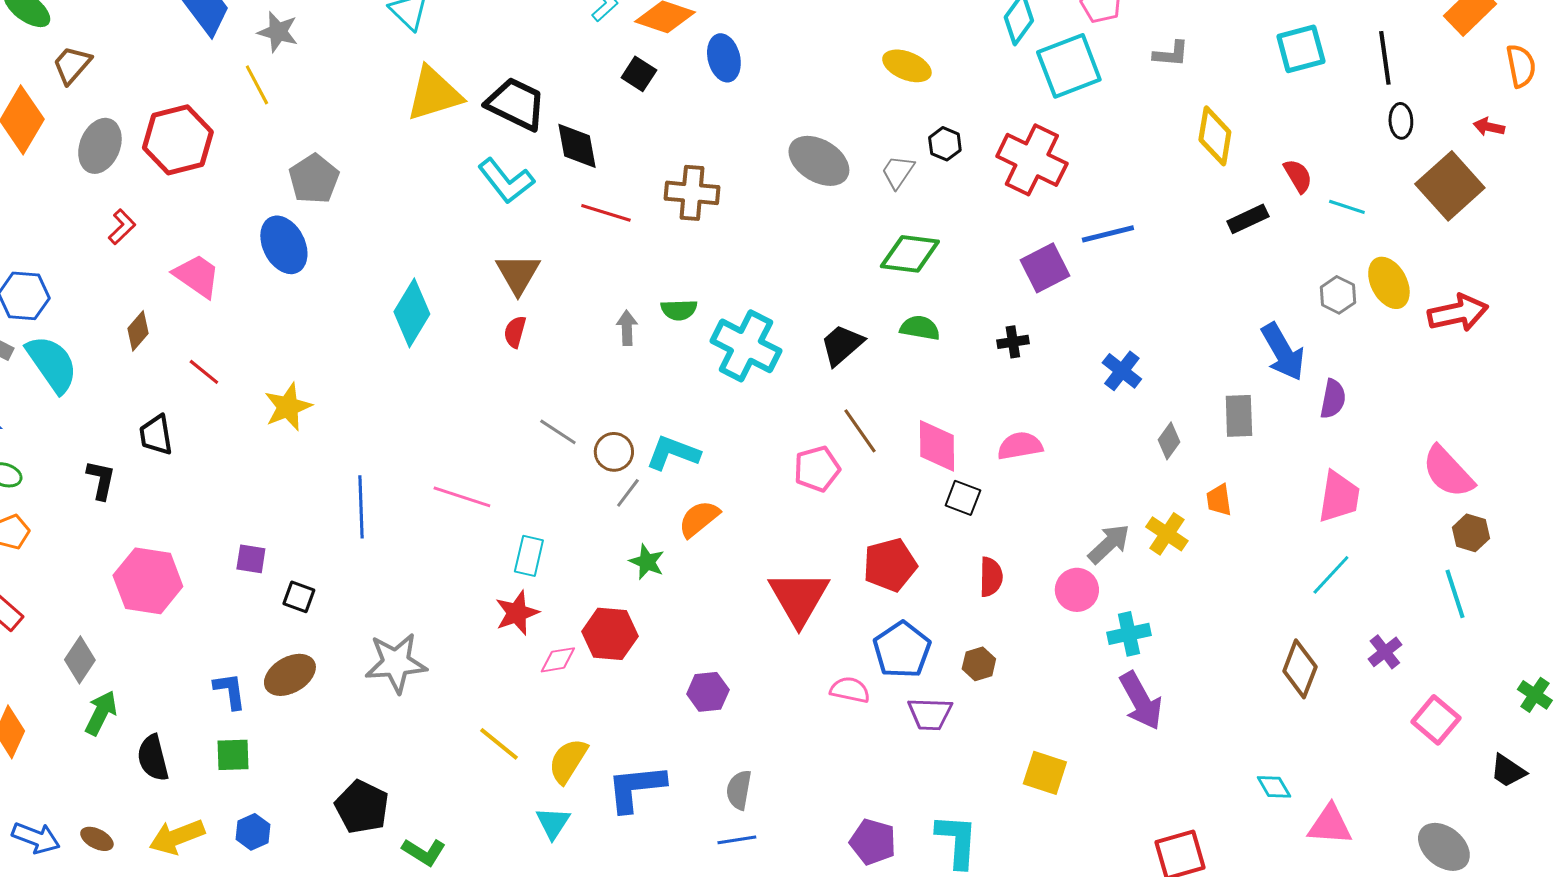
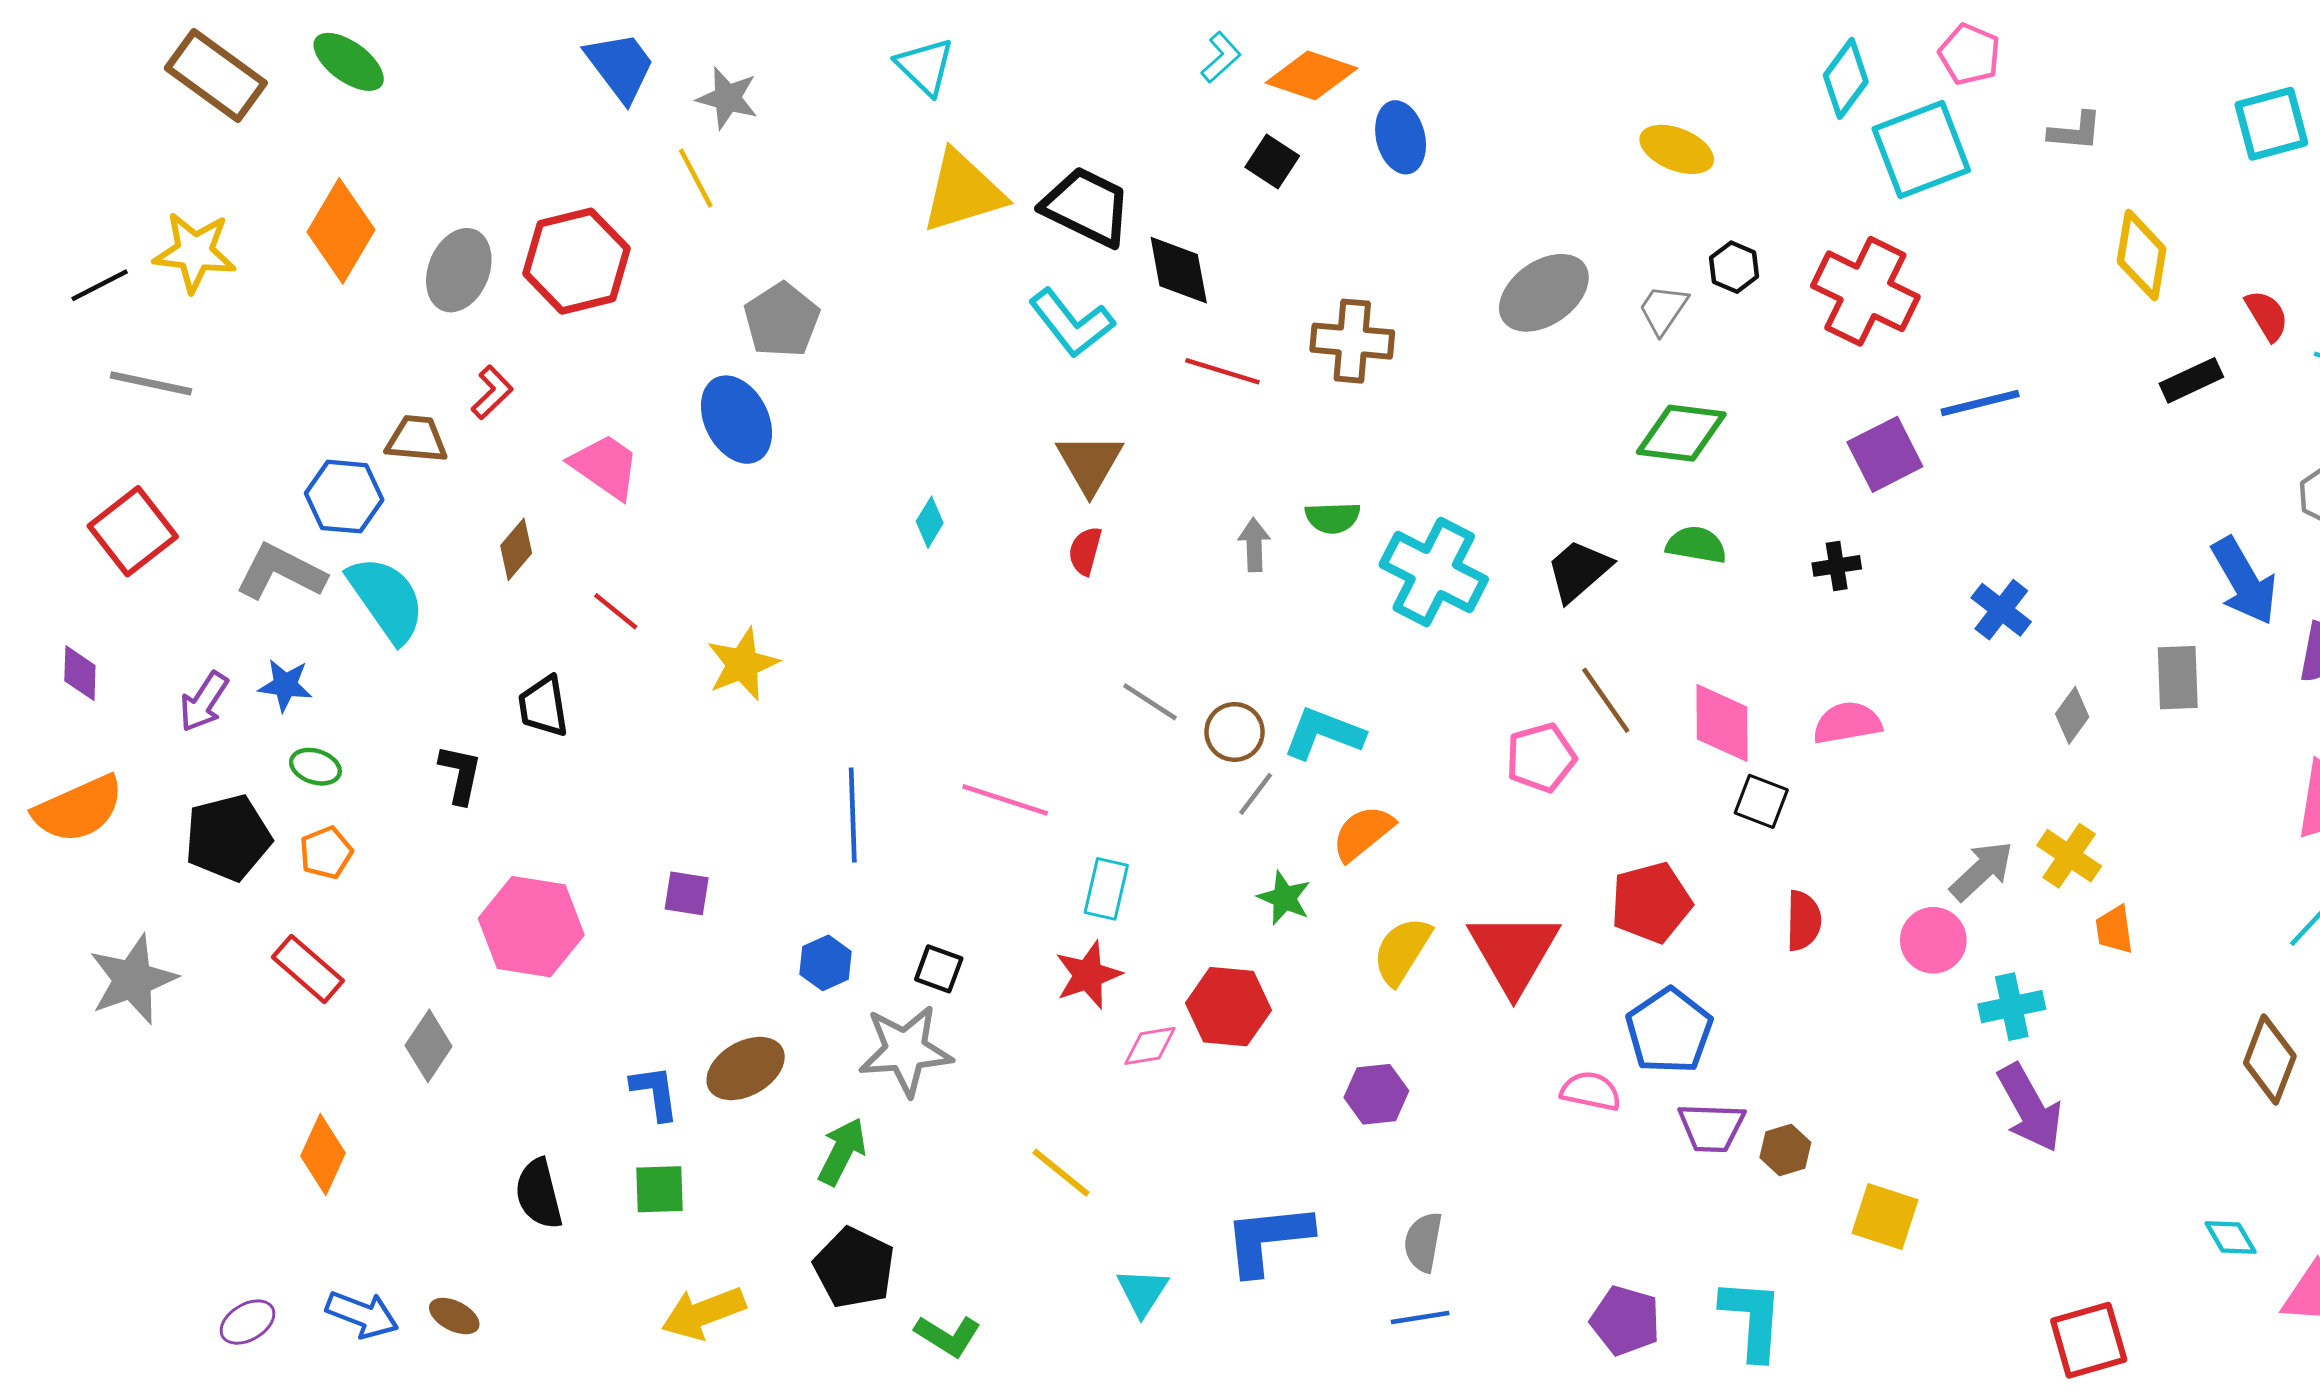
brown trapezoid: (72, 65) -> (417, 439), moved, turned 54
gray ellipse: (819, 161) -> (1544, 293), turned -66
cyan diamond: (412, 313) -> (930, 522), size x0.5
orange trapezoid: (1219, 500) -> (2114, 930), moved
black square: (299, 597) -> (939, 969), moved
brown hexagon: (979, 664) -> (1785, 1150), moved
green arrow: (101, 713) -> (842, 1152), moved
yellow semicircle: (568, 761) -> (1402, 951), moved
blue hexagon: (253, 832) -> (826, 963), moved
yellow arrow: (177, 837) -> (703, 1313), moved

